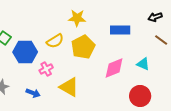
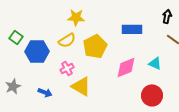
black arrow: (155, 17) -> (167, 16), turned 120
yellow star: (77, 18) -> (76, 17), moved
pink cross: (46, 69) -> (67, 68), moved

